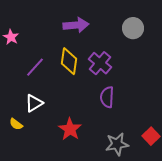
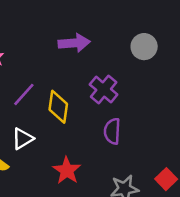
yellow diamond: (69, 61) -> (58, 107), moved

